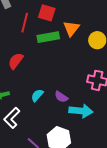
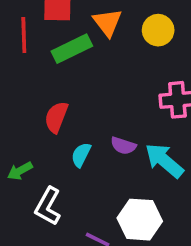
red semicircle: (16, 61) -> (56, 117), moved
cyan arrow: (81, 111) -> (164, 161), turned -130

